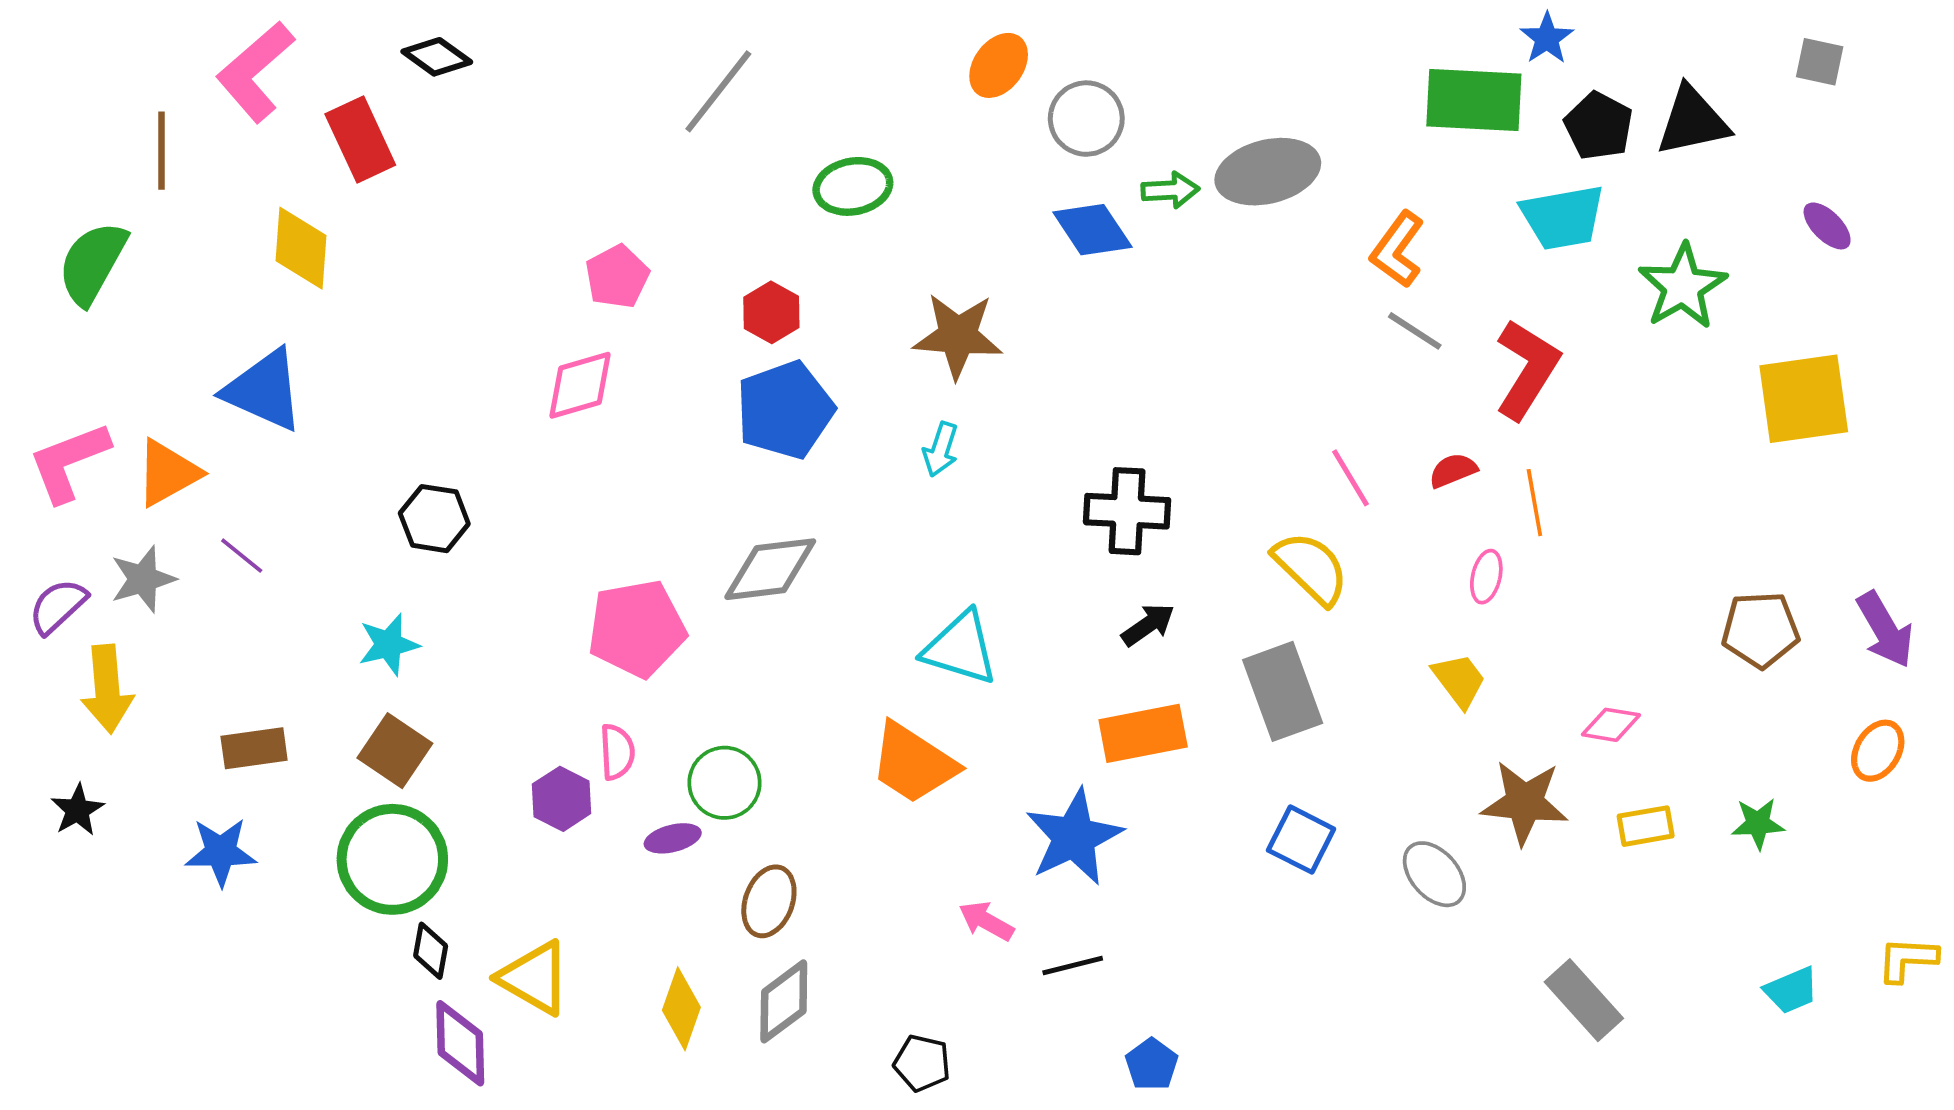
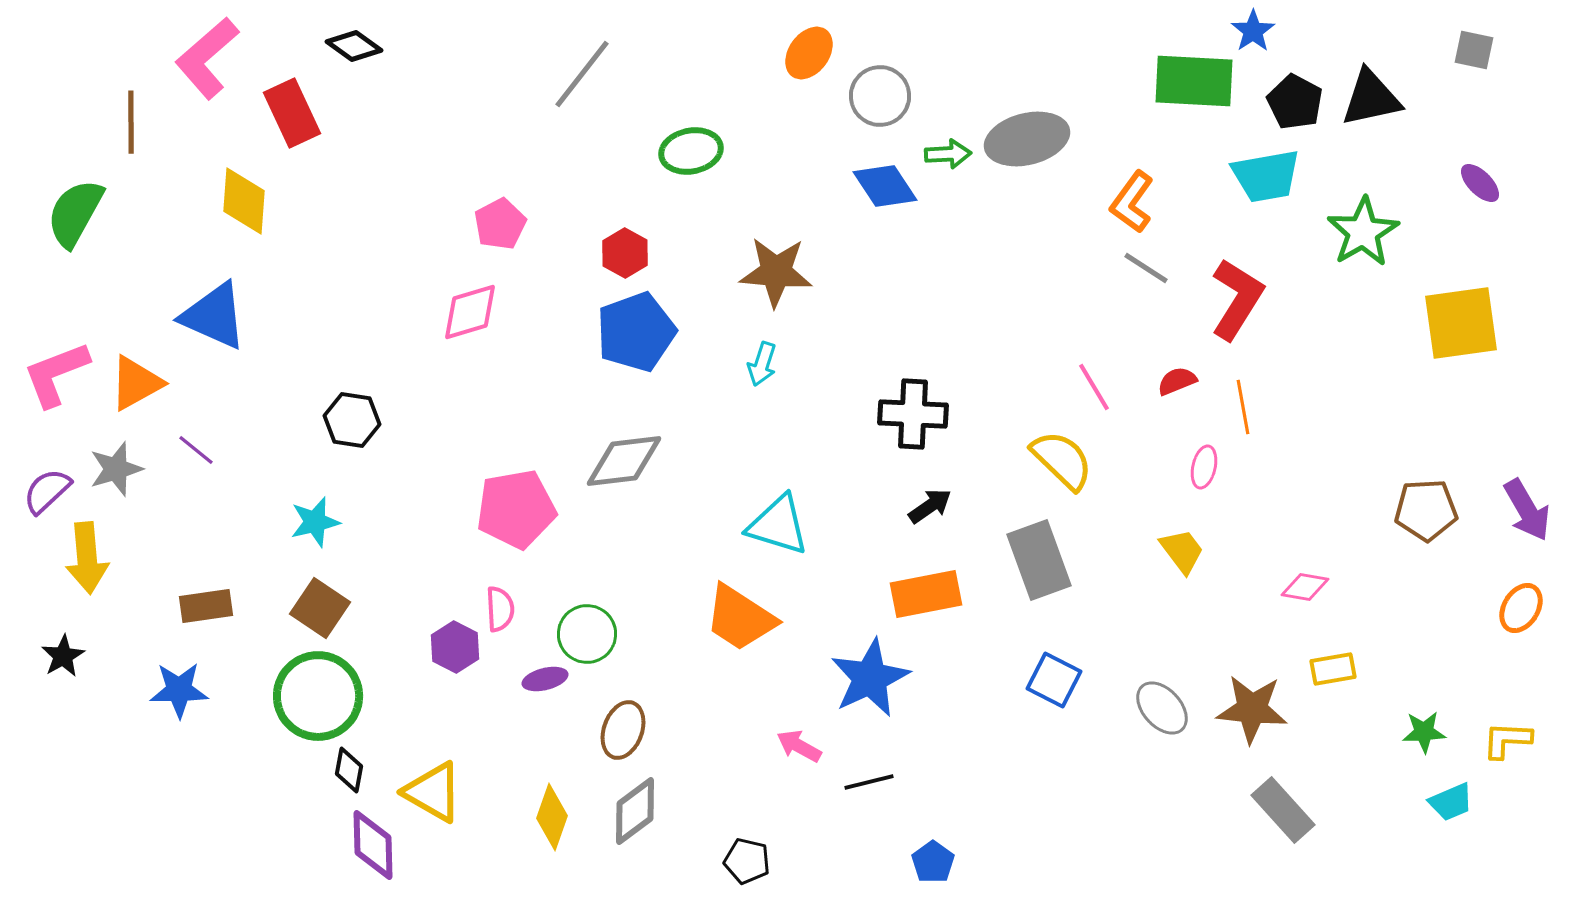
brown star: (1525, 803) -> (1252, 709), moved
green star: (1758, 824) -> (1424, 732), moved
yellow L-shape: (1907, 959) -> (1507, 740), moved

